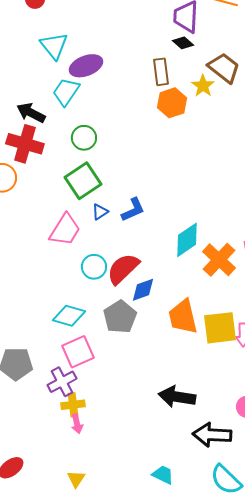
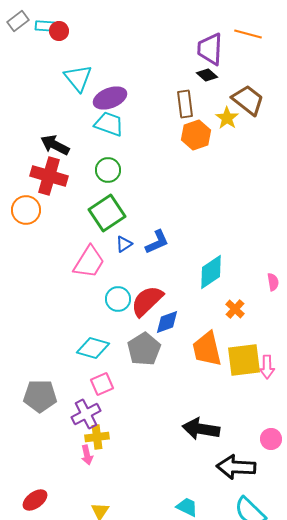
cyan trapezoid: (66, 92) -> (109, 124), moved, turned 76
orange cross: (219, 260) -> (235, 309), moved, size x0.6
pink square: (78, 352) -> (102, 384), size x0.7
pink arrow: (77, 424) -> (87, 455), moved

